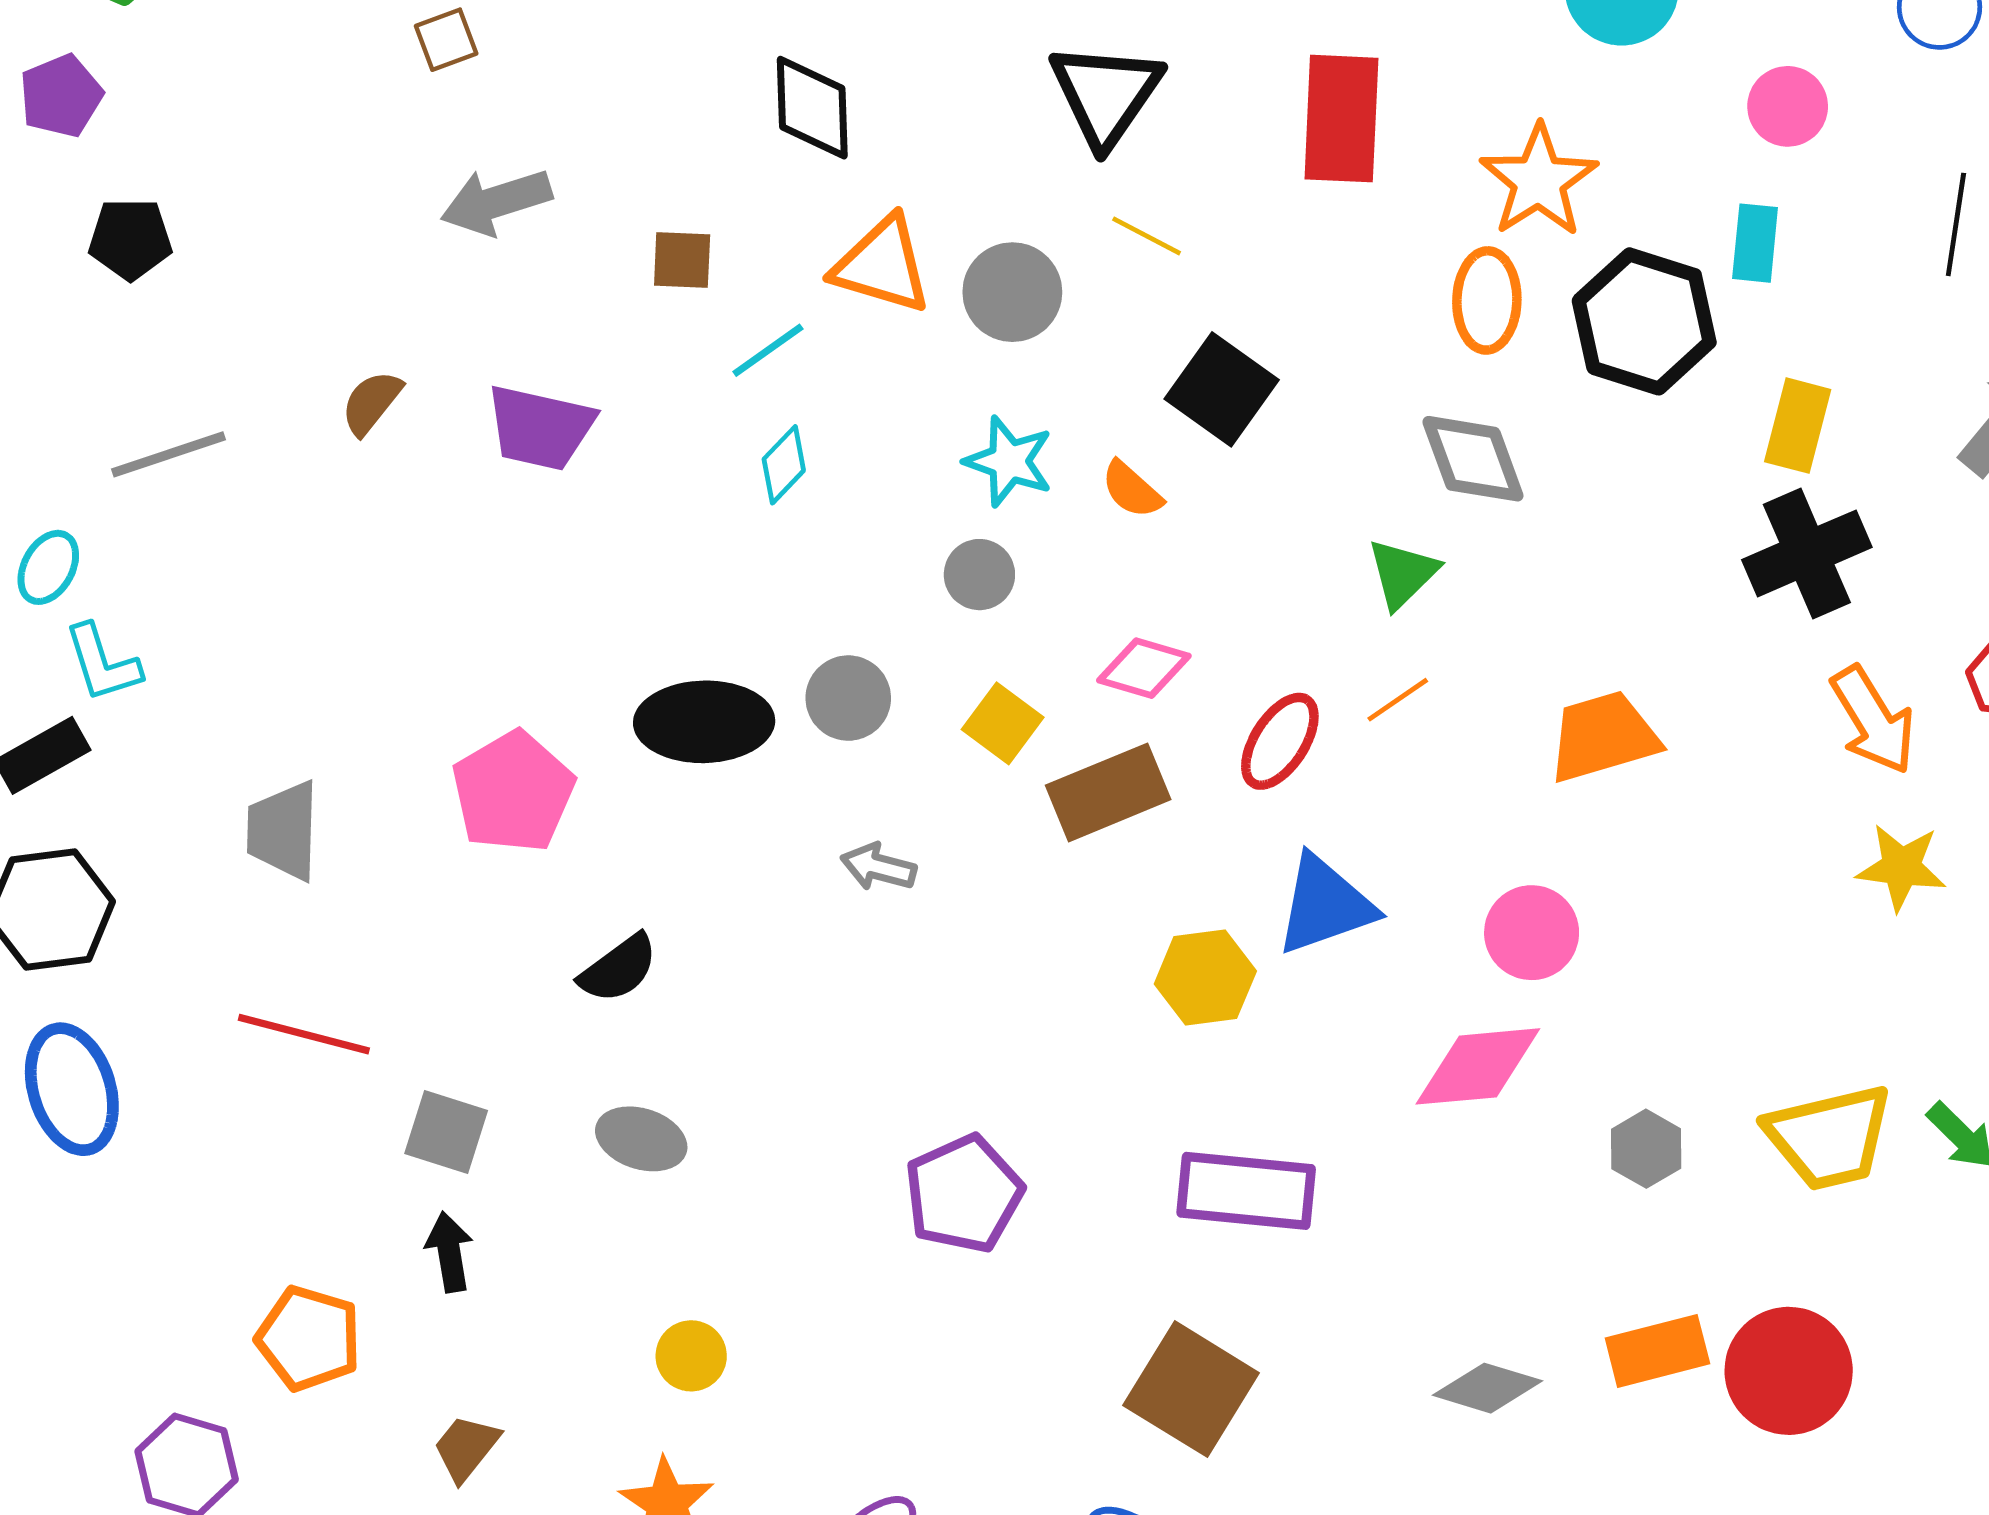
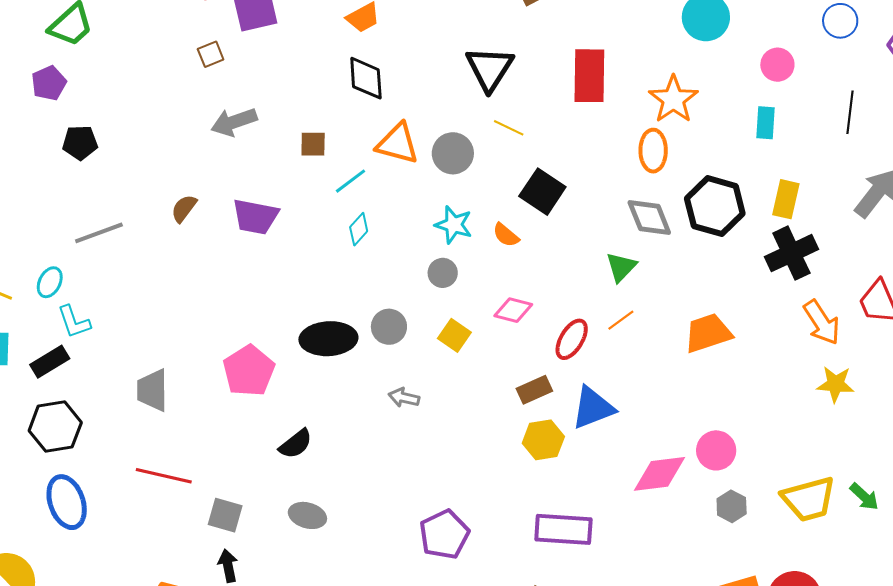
black hexagon: (1644, 321) -> (715, 206), moved
brown rectangle: (1108, 792) -> (534, 390), moved, size x0.7
pink circle: (1532, 933) -> (716, 450), moved

